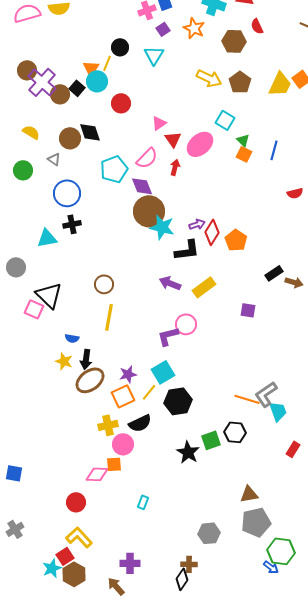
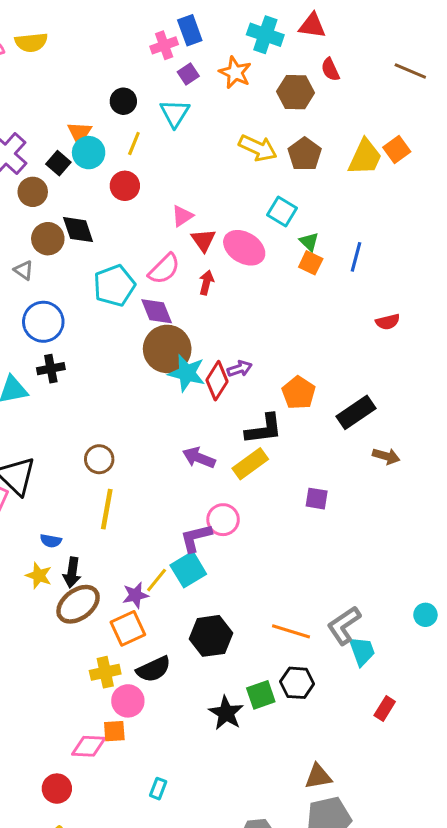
yellow line: (107, 63) -> (134, 144), moved
brown circle: (60, 94) -> (33, 192), moved
pink ellipse: (200, 144) -> (244, 248), turned 72
red diamond: (212, 232) -> (217, 381), moved
black L-shape: (187, 250) -> (264, 429), moved
black rectangle: (274, 273) -> (356, 412), moved, size x1.4
cyan square: (163, 372) -> (188, 570), moved
yellow line: (149, 392) -> (157, 580), moved
orange line: (247, 399) -> (291, 631), moved

